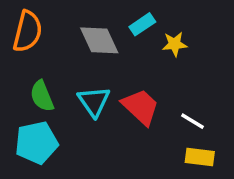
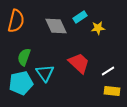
green semicircle: (42, 96) -> (24, 57), turned 42
cyan triangle: (94, 101) -> (45, 73), moved
white line: (193, 121) -> (108, 71), turned -64

